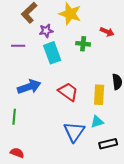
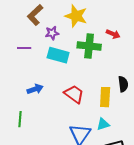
green cross: (83, 44) -> (89, 46), size x1.6
cyan rectangle: (52, 53) -> (58, 55), turned -55
blue arrow: (29, 87) -> (35, 89), size x0.7

